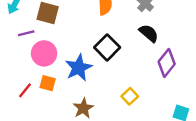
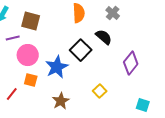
black semicircle: (149, 33) -> (104, 37), moved
red line: (25, 90) -> (12, 94), moved

